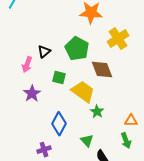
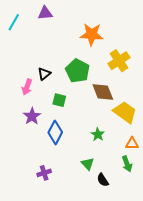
yellow trapezoid: (83, 92) -> (125, 112), moved
blue diamond: (59, 124) -> (55, 132), moved

